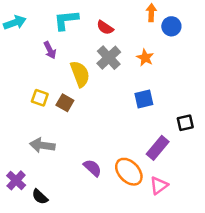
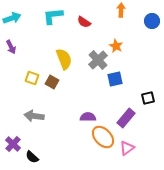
blue circle: (171, 26) -> (152, 21), moved
purple arrow: (50, 50) -> (11, 47), moved
gray cross: (109, 58) -> (98, 60), moved
purple semicircle: (92, 168) -> (88, 117), moved, turned -42

